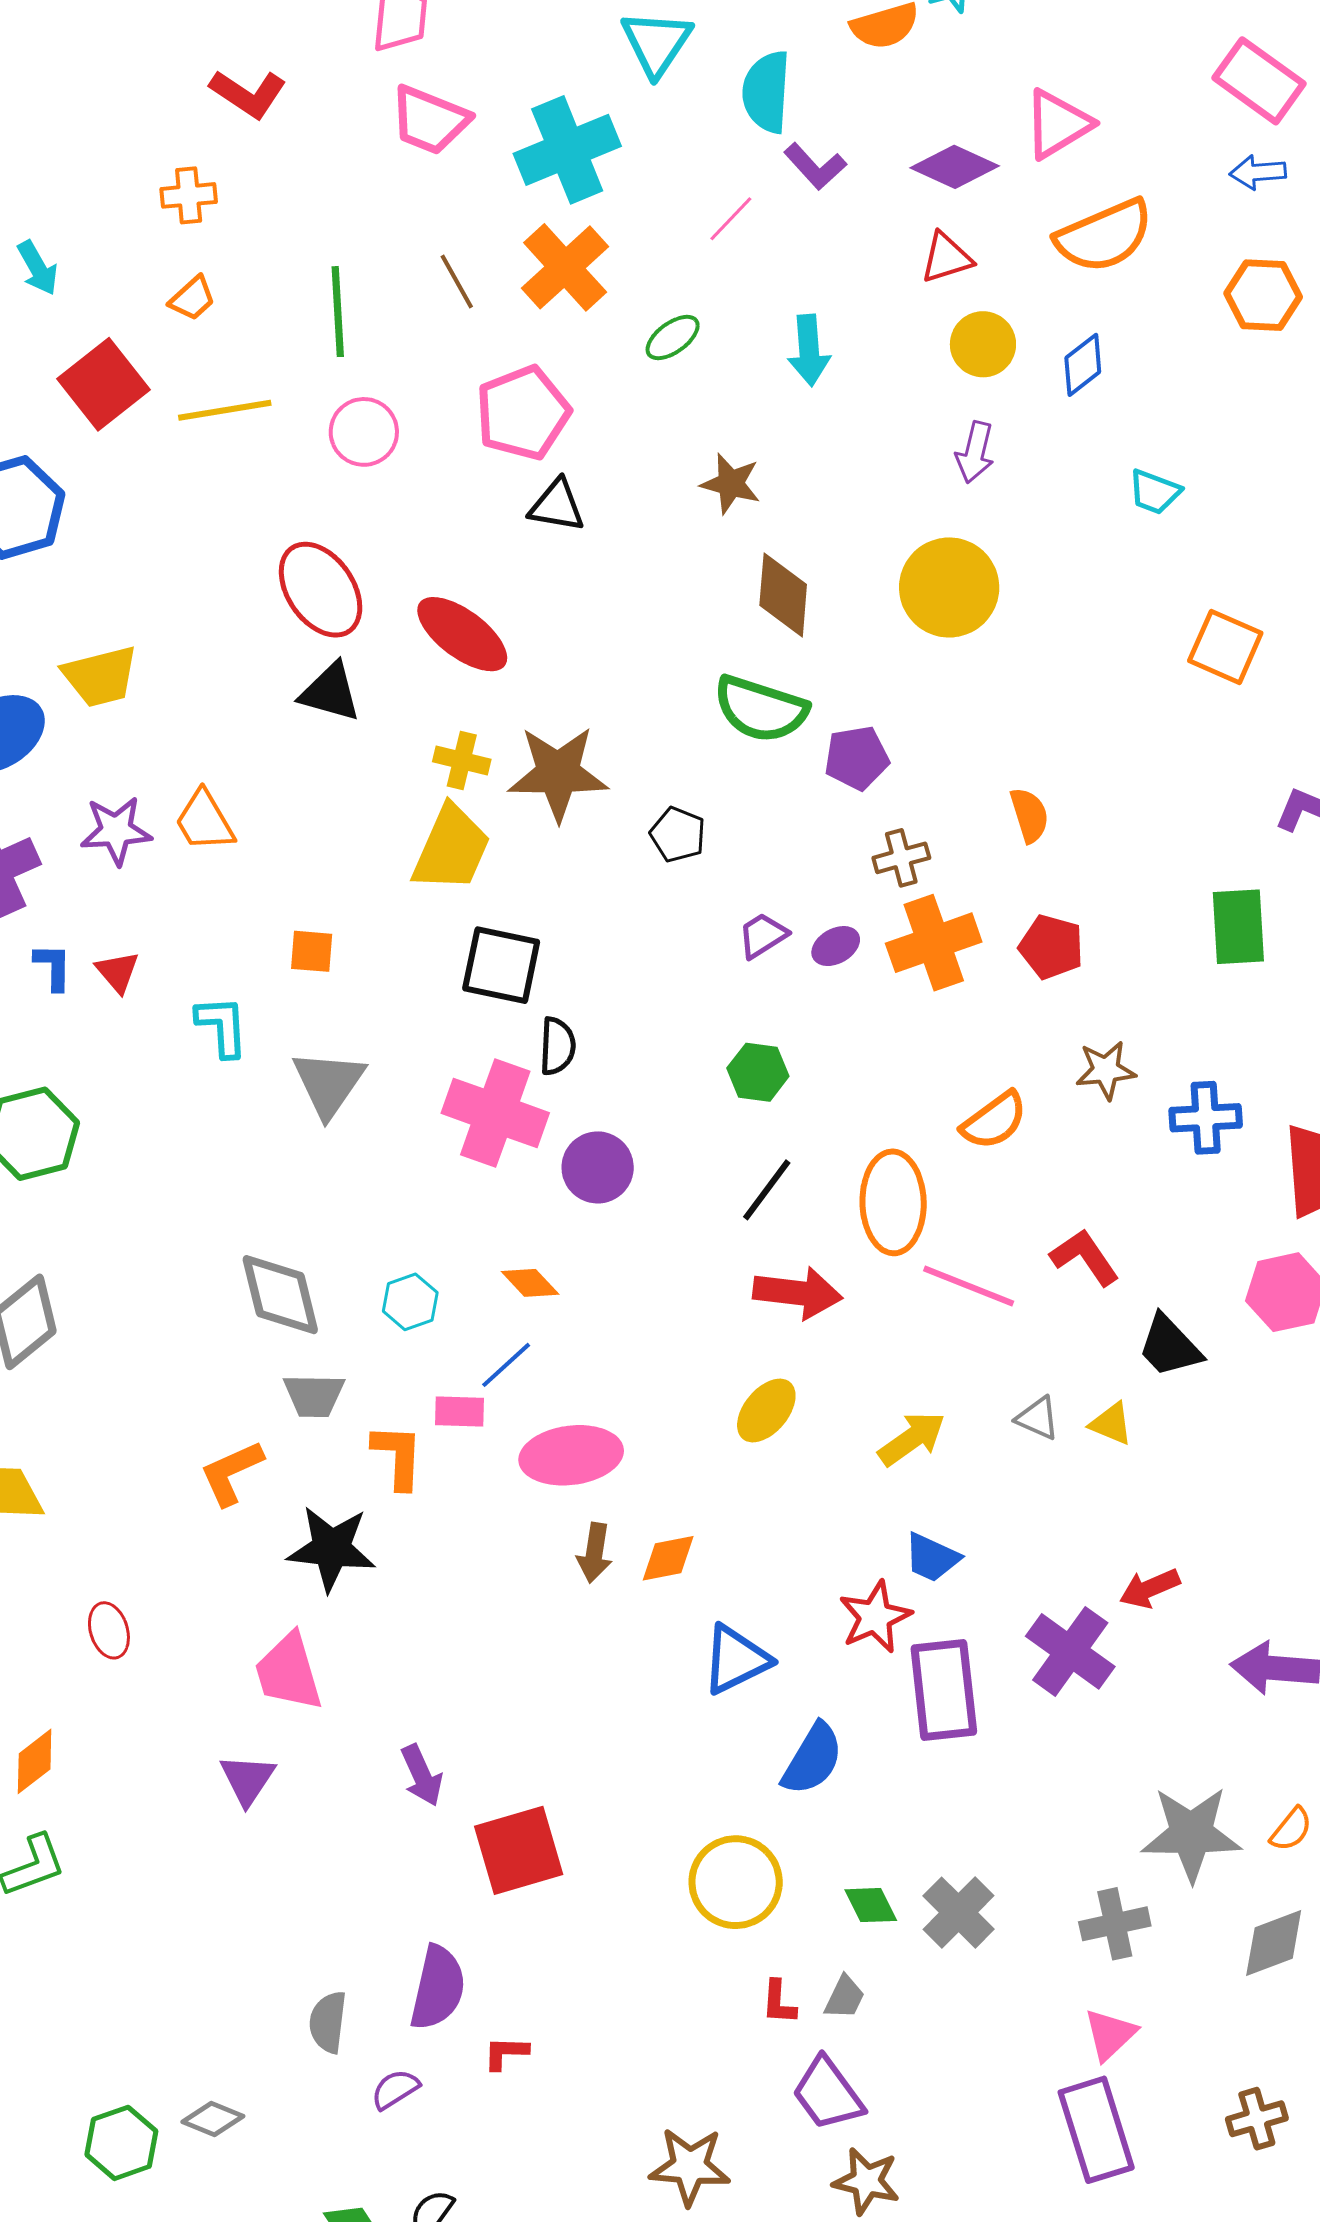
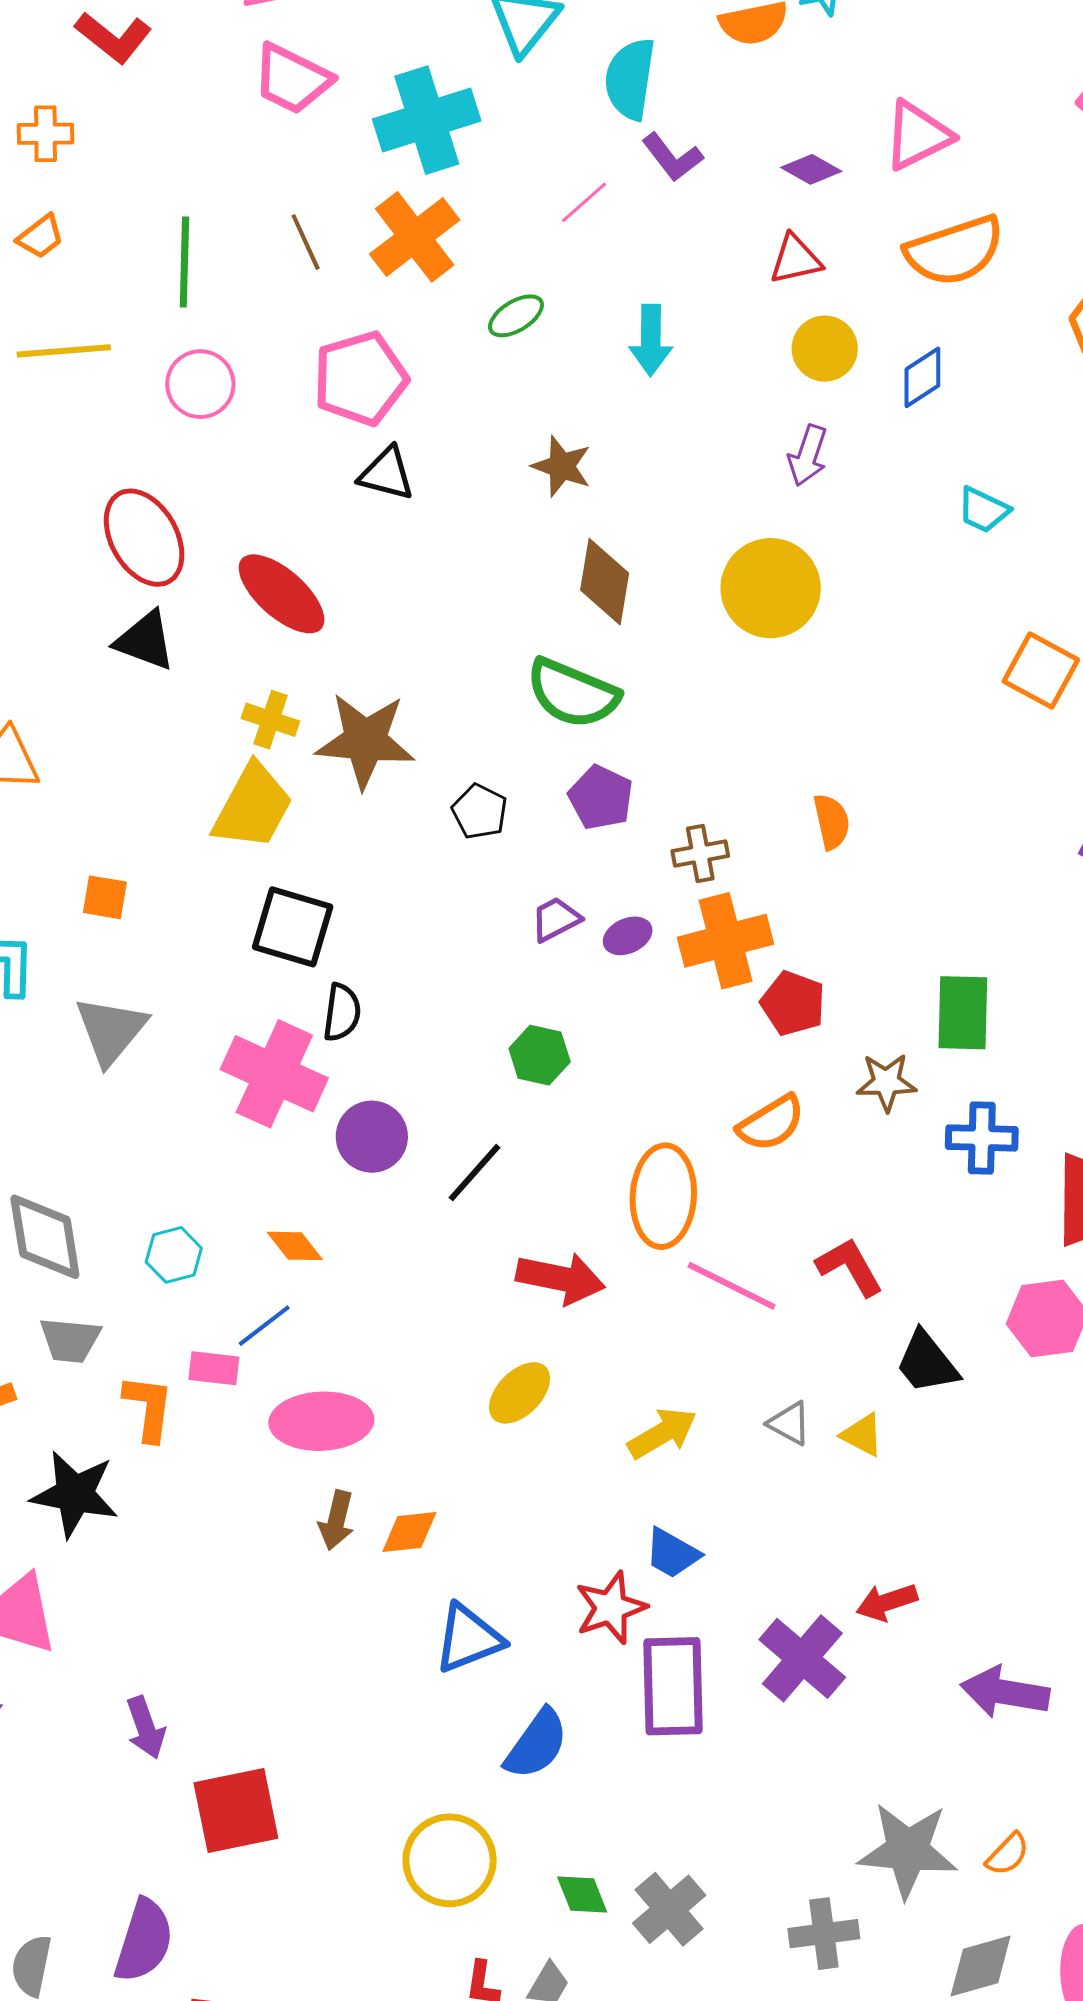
purple diamond: (955, 167) -> (811, 169), size x0.7
purple pentagon: (857, 758) -> (601, 798), moved, turned 30
green rectangle: (1238, 927) -> (963, 1013), moved
red pentagon: (1051, 947) -> (793, 1003), moved
black line: (767, 1190) -> (475, 1173), moved

